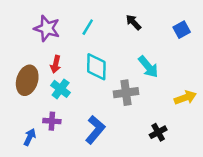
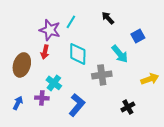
purple star: (47, 28) -> (50, 30), moved
blue square: (182, 30) -> (138, 36), moved
cyan cross: (61, 89) -> (54, 83), moved
blue arrow: (30, 137) -> (18, 103), moved

